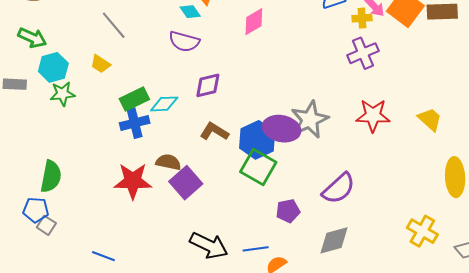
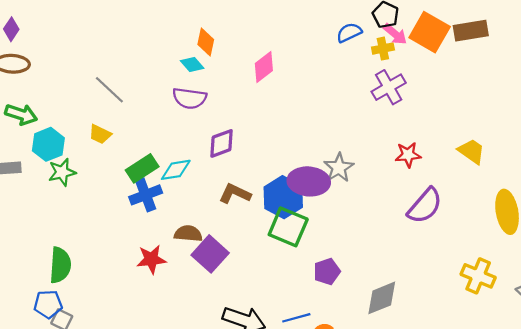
red star: (373, 115) -> (408, 155), size x0.7
gray star: (310, 120) -> (339, 168), size x0.7
red star: (133, 181) -> (151, 259), size x0.7
purple semicircle: (339, 188) -> (425, 206), moved

